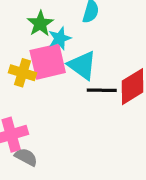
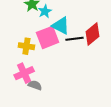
pink square: (48, 62) -> (48, 37), moved
yellow cross: (22, 73) -> (26, 46), moved

